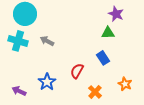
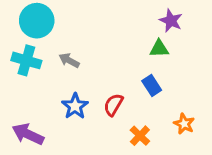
blue star: (47, 82) -> (75, 106), moved
purple arrow: (19, 91) -> (28, 134), size x1.5

